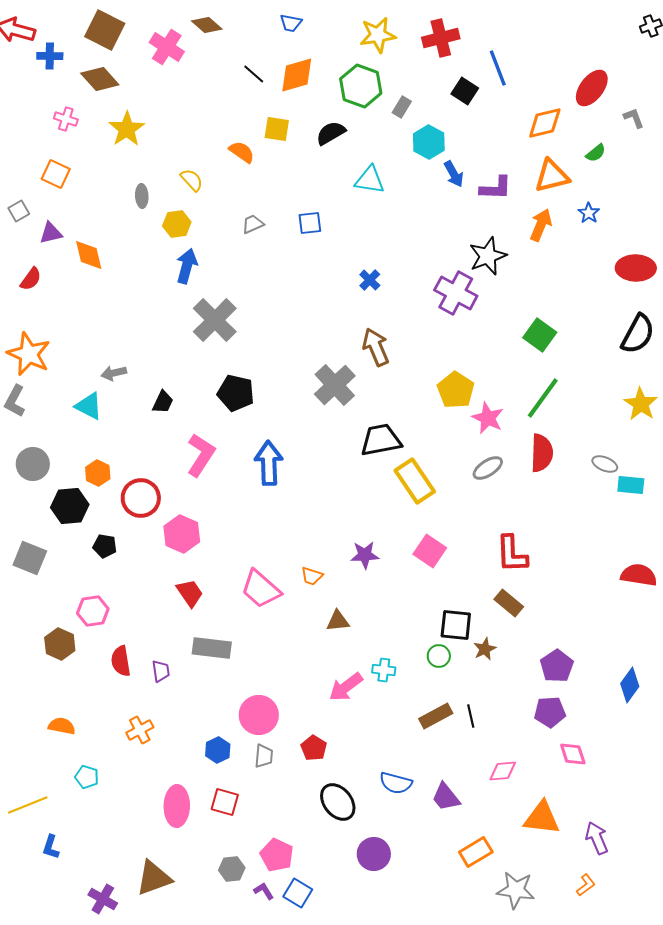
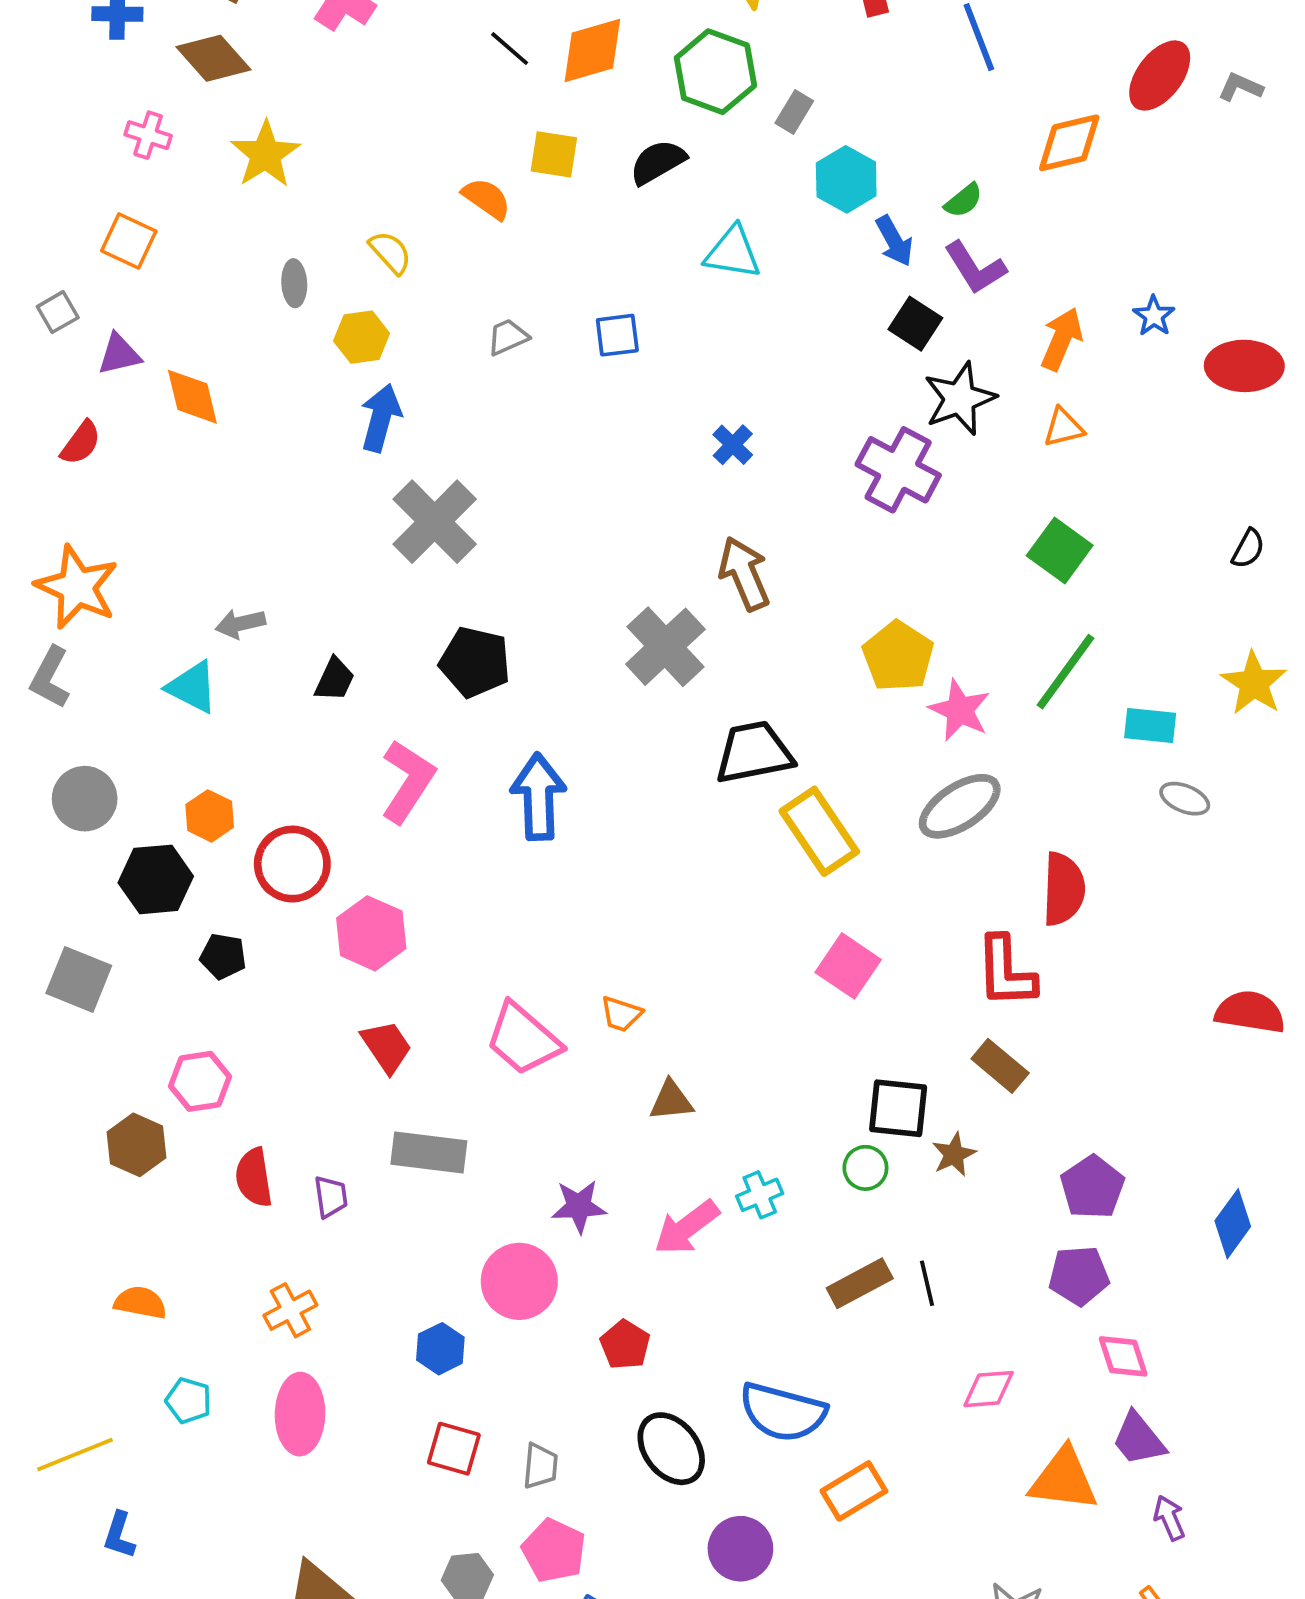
black square: (465, 91) -> (915, 324), moved
gray L-shape: (634, 118) -> (1240, 87), moved, turned -45
green semicircle: (596, 153) -> (964, 201), moved
orange triangle: (552, 176) -> (1064, 427), moved, size x0.6
purple L-shape: (496, 188) -> (975, 268), turned 56
red ellipse: (636, 268) -> (1244, 366), moved
black semicircle: (638, 334) -> (1248, 549), size x0.5
red semicircle: (542, 453) -> (1064, 889), moved
gray ellipse: (488, 468) -> (960, 806), size x1.4
cyan rectangle: (631, 485) -> (1150, 726), moved
purple star: (365, 555) -> (579, 1206), moved
cyan cross: (384, 670) -> (760, 1195), turned -30
gray trapezoid: (264, 756) -> (540, 1466), moved
blue semicircle: (396, 783) -> (783, 1412), size x1.4
purple trapezoid: (446, 797) -> (1139, 1439), moved
pink ellipse: (177, 806) -> (300, 1414), moved
purple arrow: (597, 838) -> (1169, 1518), size x0.7
orange rectangle: (476, 852) -> (854, 1491), moved

